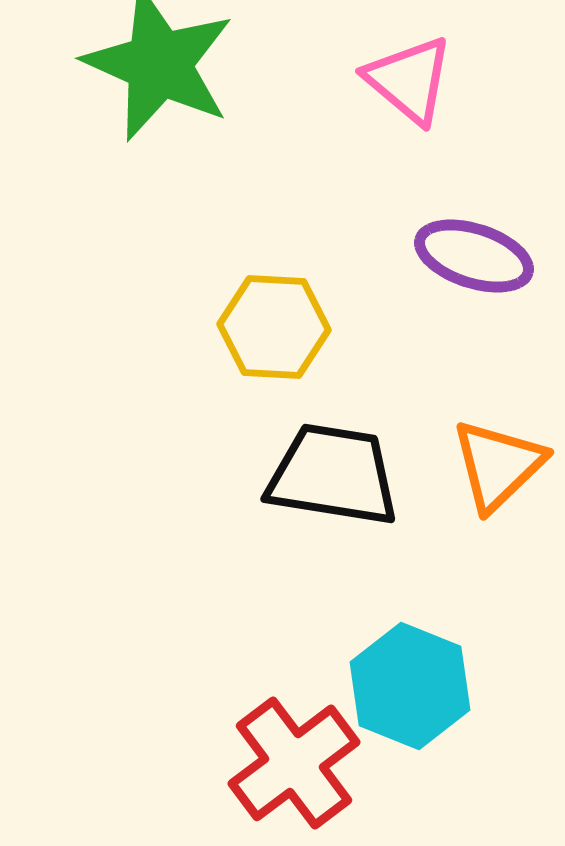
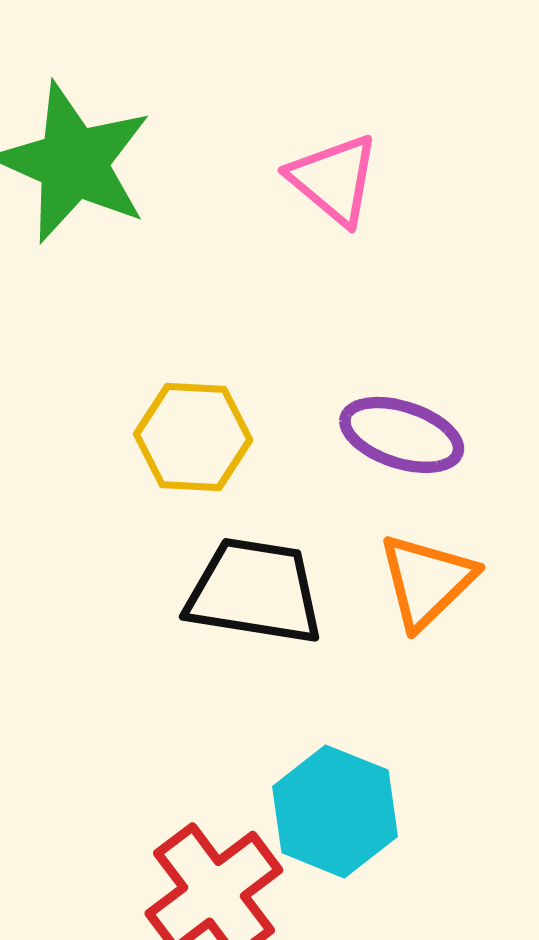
purple ellipse: (474, 256) -> (402, 435), moved

